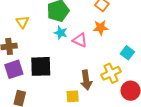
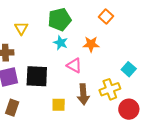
orange star: (101, 28) -> (91, 44), moved
pink triangle: (80, 40) -> (74, 65), moved
yellow square: (73, 96) -> (59, 105), moved

